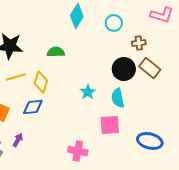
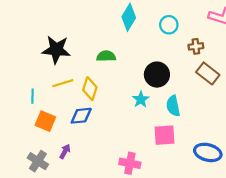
black circle: (124, 69) -> (157, 75), moved

